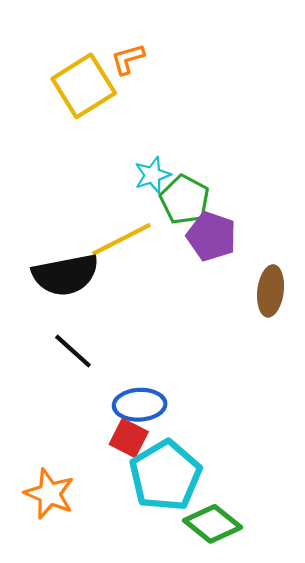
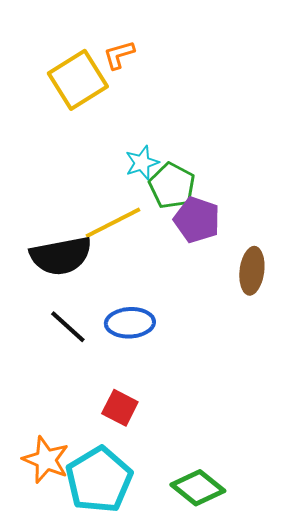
blue ellipse: (140, 405) -> (130, 323), moved
cyan pentagon: (165, 476) -> (99, 480), moved

